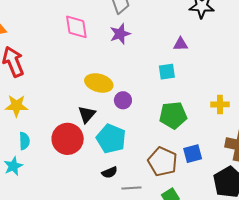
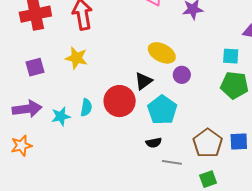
green pentagon: (173, 115) -> (234, 85), moved
cyan semicircle: (24, 141) -> (86, 108), moved

